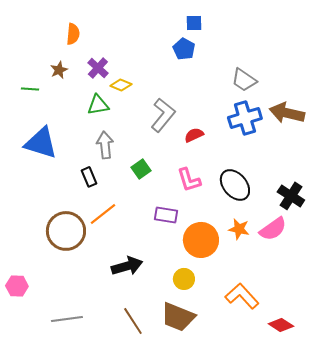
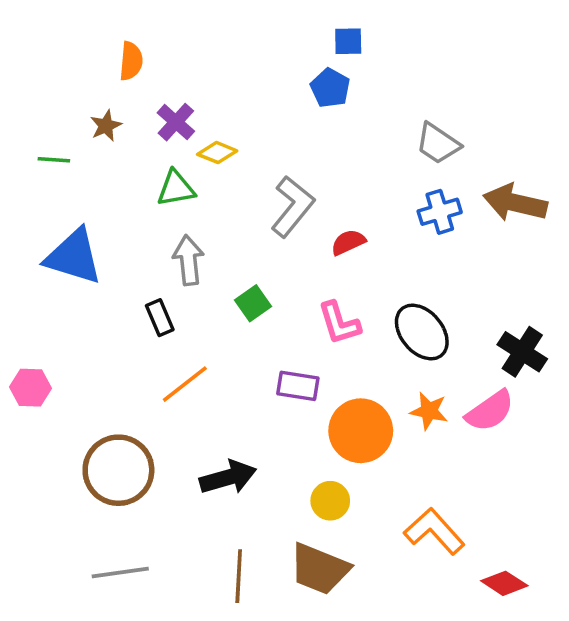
blue cross: (245, 118) -> (440, 212), size x0.7
brown circle: (66, 231) -> (118, 470), moved
pink hexagon: (17, 286) -> (31, 388), moved
brown line: (133, 321) -> (239, 576), turned 36

